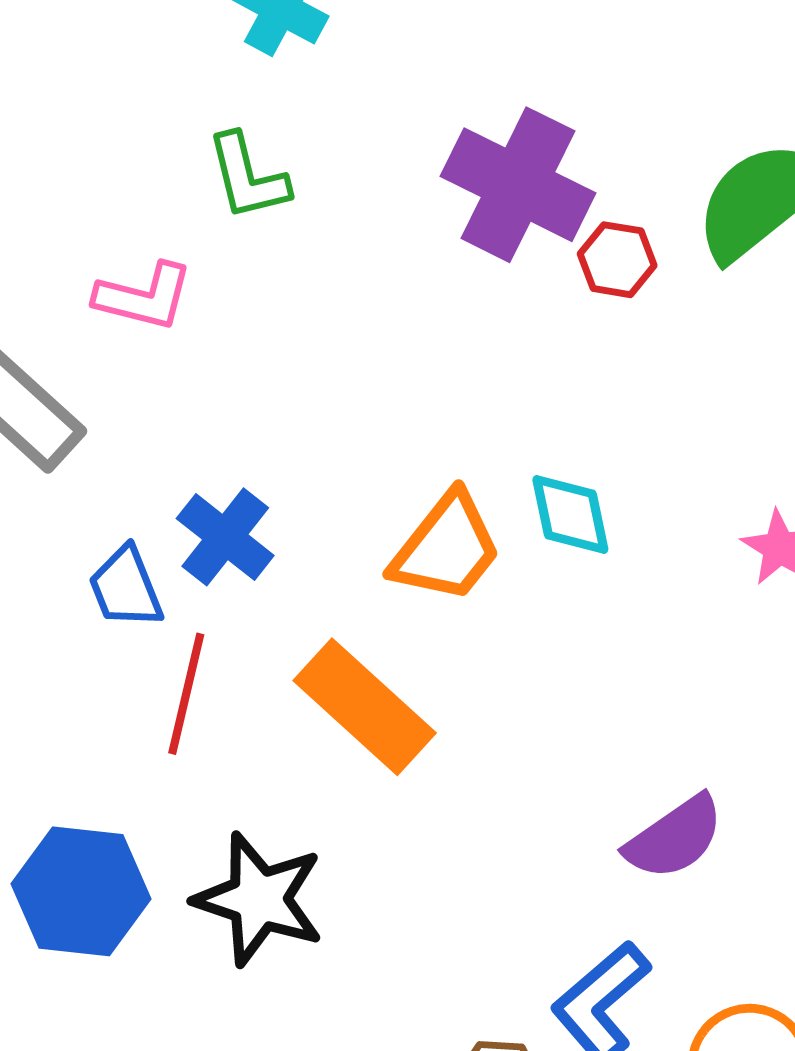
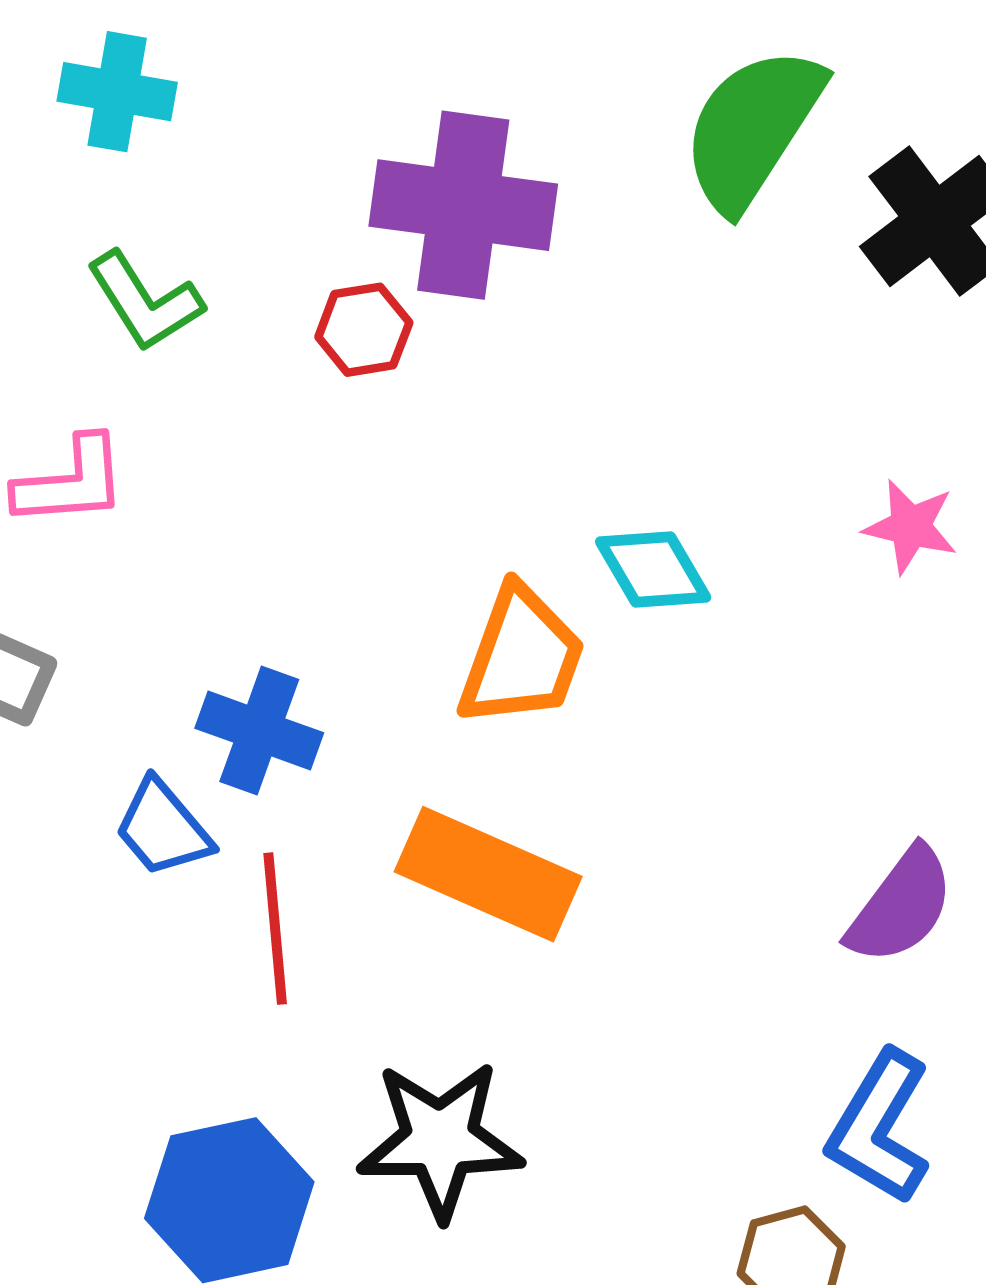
red hexagon: (617, 260) -> (364, 330), moved

